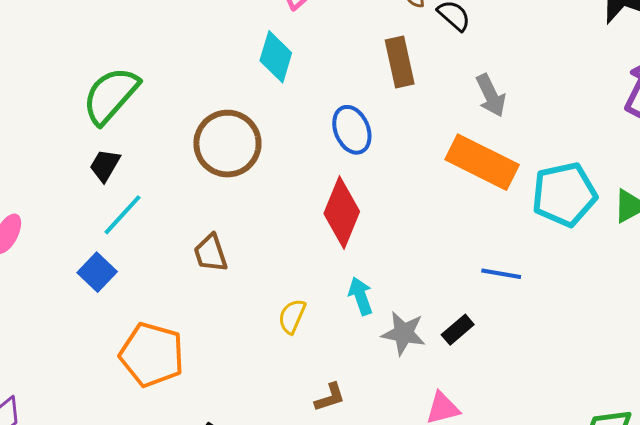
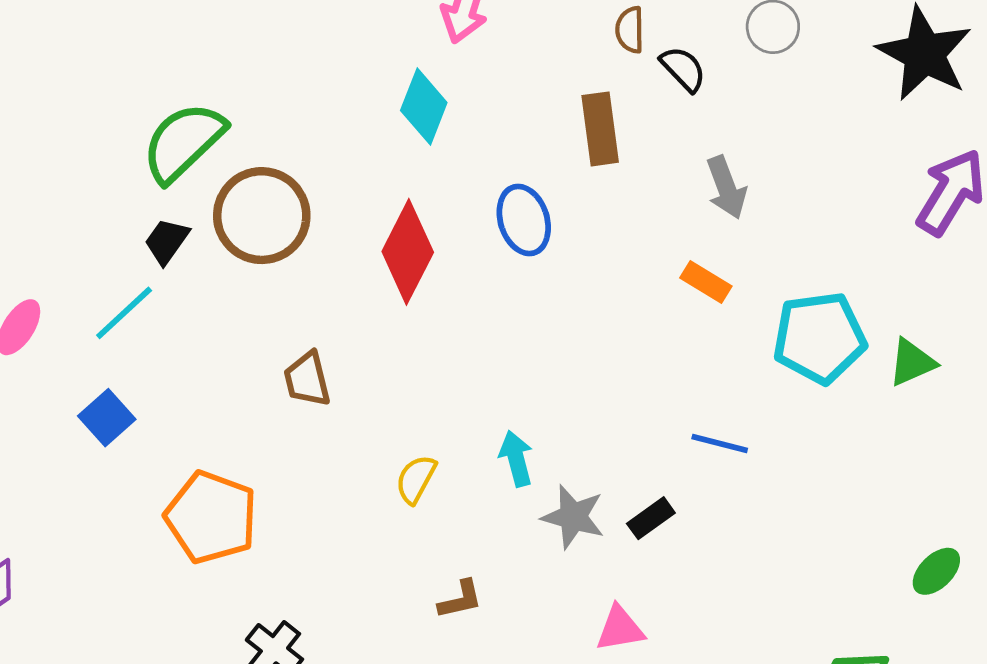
brown circle: (227, 144) -> (262, 216), moved
orange rectangle: (482, 162) -> (706, 282), size x0.5
red diamond: (342, 213) -> (408, 252), moved
cyan line: (123, 215) -> (124, 313), moved
blue square: (97, 272) -> (107, 418), moved

